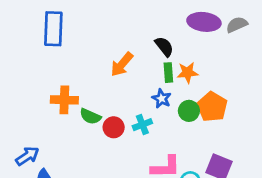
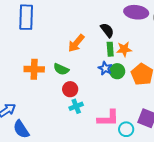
green circle: (189, 111) -> (117, 71), moved
green semicircle: (90, 116) -> (61, 69), moved
cyan cross: (142, 125) -> (76, 106), moved

